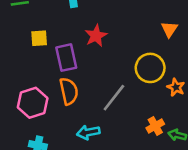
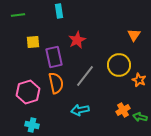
gray line: (114, 98) -> (85, 76), moved
cyan arrow: (88, 132) -> (80, 110), moved

